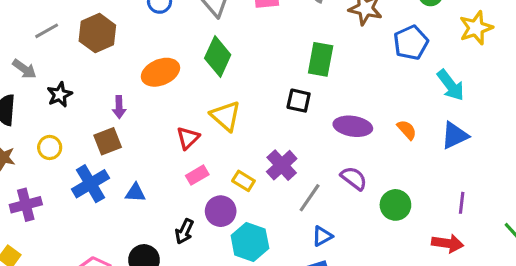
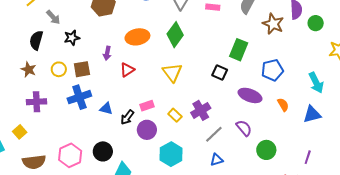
blue pentagon: (411, 43) -> (272, 70), moved
red triangle: (188, 138) -> (127, 70), moved
brown square: (108, 141) -> (82, 69), moved
purple circle: (221, 211) -> (147, 130), moved
black arrow: (184, 231) -> (127, 117), moved

